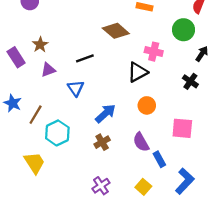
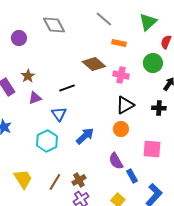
pink cross: (154, 52) -> (121, 75), moved
black triangle: (138, 72) -> (125, 105), moved
black cross: (190, 81) -> (159, 108), turned -32
brown line: (36, 115) -> (55, 182), moved
cyan hexagon: (57, 133) -> (47, 141), moved
brown cross: (102, 142) -> (79, 180), moved

